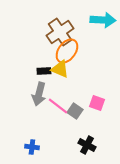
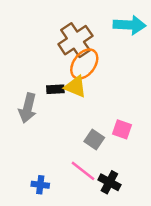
gray arrow: (39, 94) -> (28, 108), moved
pink line: (58, 106) -> (83, 171), moved

